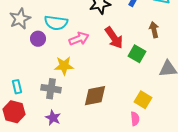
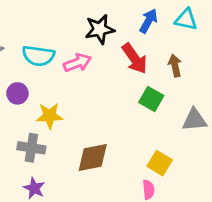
red arrow: (114, 38) -> (135, 59), moved
purple circle: (38, 39) -> (17, 93), moved
pink arrow: (79, 39) -> (77, 63), moved

